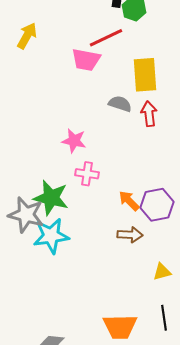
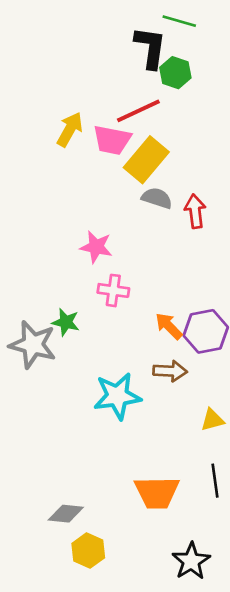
yellow arrow: (27, 36) -> (70, 129), moved
yellow rectangle: (145, 75) -> (146, 160), moved, turned 44
green star: (51, 198) -> (66, 322), size x0.6
cyan star: (51, 236) -> (117, 396), moved

